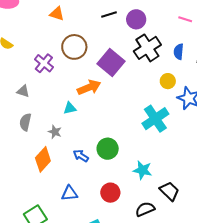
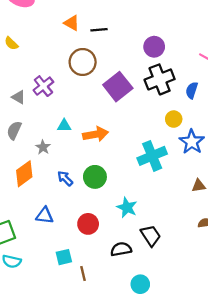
black line: (109, 14) -> (99, 30), moved
purple cross: (44, 63) -> (43, 86), moved
orange arrow: (89, 87) -> (96, 134), moved

